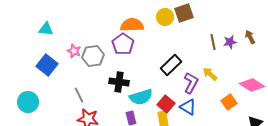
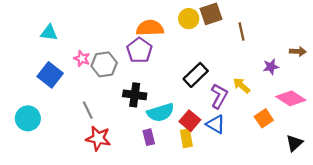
brown arrow: (250, 37) -> (298, 51), moved, turned 120
brown line: (213, 42) -> (242, 31), moved
purple star: (230, 42) -> (271, 67), moved

